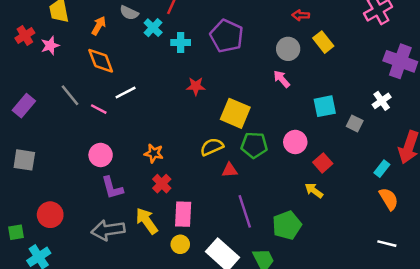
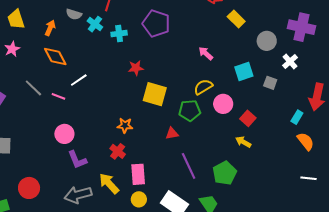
gray circle: (288, 49) -> (267, 41), moved
yellow square: (235, 113) -> (155, 94), moved
yellow semicircle: (212, 147) -> (203, 87), moved
orange star: (154, 153) -> (125, 125), moved

